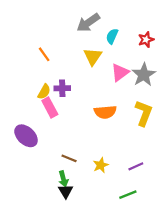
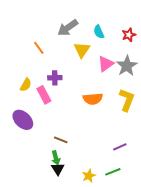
gray arrow: (88, 23) -> (68, 28), moved
cyan semicircle: (112, 36) -> (99, 32), turned -48
yellow semicircle: (44, 92) -> (26, 85), moved
yellow star: (101, 165) -> (89, 176), moved

